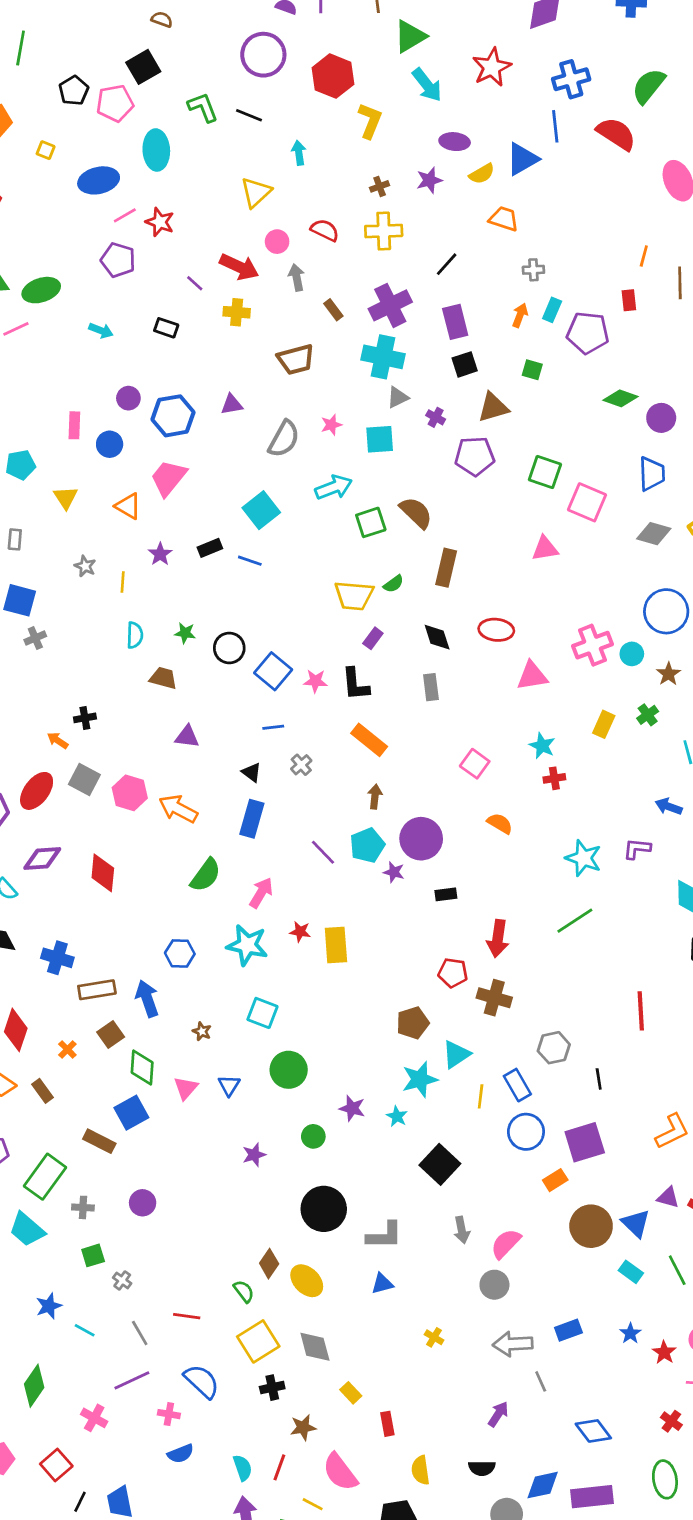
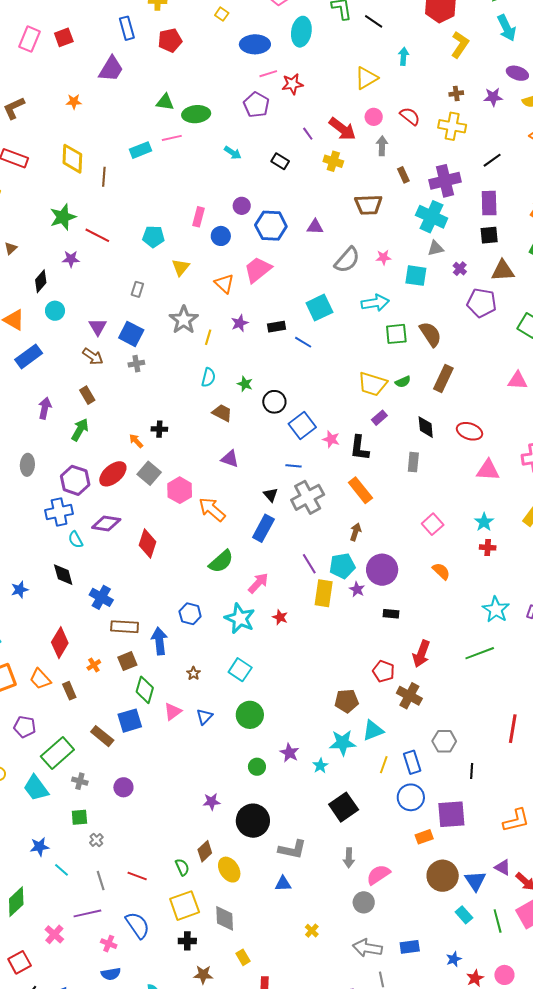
red star: (160, 222) -> (292, 84), turned 30
gray star: (85, 566) -> (184, 320), size x1.8
gray cross: (301, 765) -> (308, 497), size x2.0
yellow rectangle: (336, 945) -> (324, 593), moved
purple star: (254, 1155) -> (212, 802), moved

